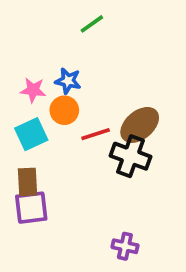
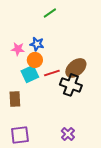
cyan square: (31, 134) -> (30, 74), moved
purple square: (31, 208) -> (20, 135), moved
purple cross: (125, 246) -> (68, 134), turned 32

